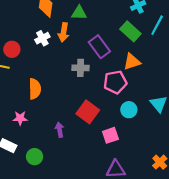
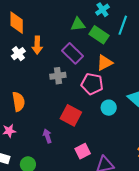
green triangle: (79, 13) -> (78, 24), moved
pink pentagon: (115, 82) -> (92, 84), turned 30
pink square: (110, 135) -> (83, 151), moved

